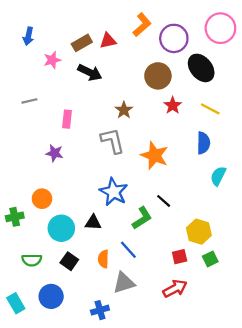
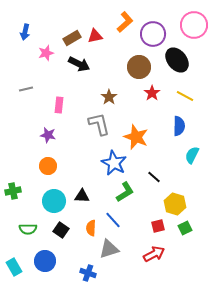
blue star: (114, 192) -> (114, 163), moved
orange circle: (42, 199) -> (48, 166), moved
black line: (164, 201) -> (154, 177), moved
blue cross: (100, 310) -> (88, 273), turned 35

